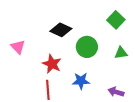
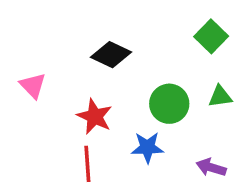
green circle: (87, 47) -> (169, 104), moved

